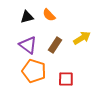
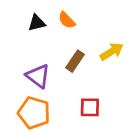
purple triangle: (28, 45) -> (38, 76), moved
orange pentagon: (34, 71) -> (34, 113), moved

